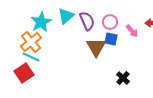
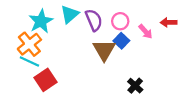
blue square: (111, 39) -> (121, 41), turned 32
red square: (24, 73) -> (45, 80), moved

